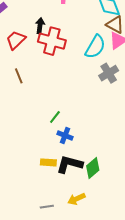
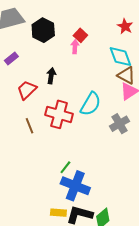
red cross: (52, 41) -> (59, 114), moved
cyan semicircle: (95, 47) -> (91, 104), moved
blue cross: (65, 135) -> (75, 186), size x1.8

